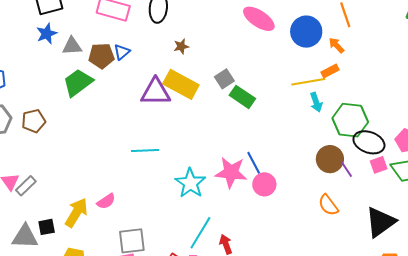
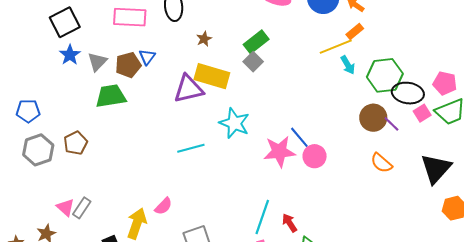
gray triangle: (72, 46) -> (97, 62), turned -30
green trapezoid: (78, 82) -> (111, 96), turned 40
green rectangle: (242, 97) -> (256, 42), moved, turned -60
cyan star: (190, 183) -> (234, 123), moved

